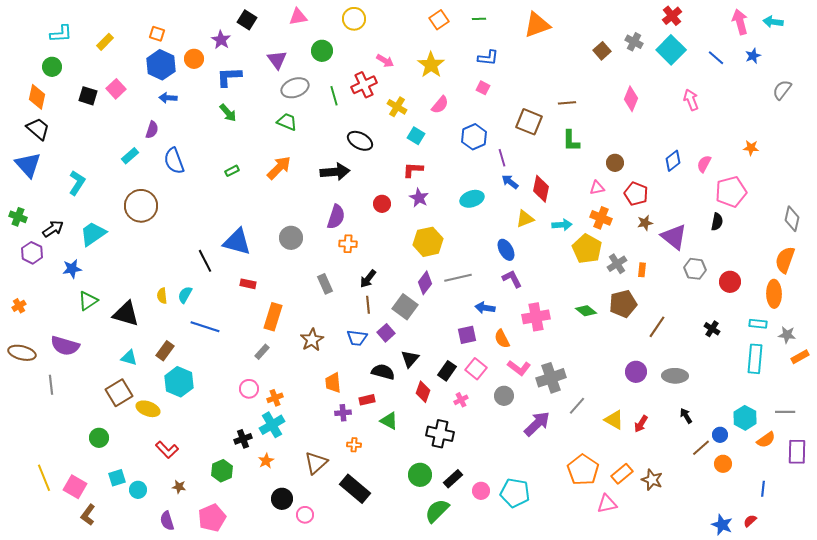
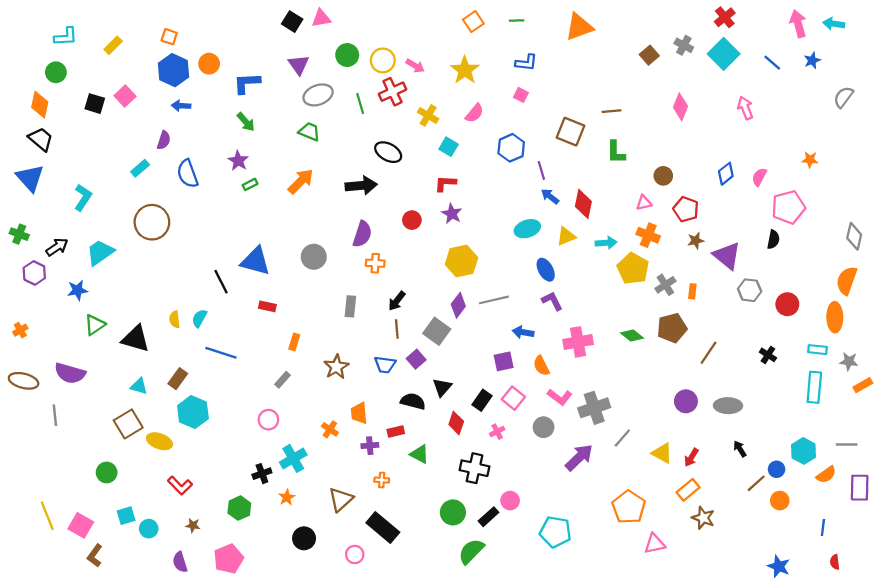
yellow circle: (354, 19) -> (383, 60), moved
black square: (247, 20) -> (292, 22), moved
purple star: (221, 40) -> (238, 161), moved
cyan ellipse: (472, 199) -> (527, 229), moved
gray rectangle: (325, 284) -> (350, 306), turned 30
orange rectangle: (273, 317) -> (294, 342), size x0.6
orange cross: (275, 398) -> (330, 429), moved, turned -35
orange rectangle: (622, 474) -> (688, 490), moved
pink circle: (481, 491) -> (510, 501), moved
pink circle: (305, 515) -> (355, 555), moved
red semicircle: (750, 521) -> (835, 562), moved, turned -56

